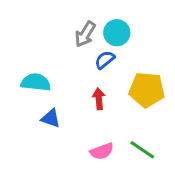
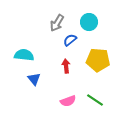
cyan circle: (117, 33) -> (89, 22), moved
blue triangle: (51, 118) -> (34, 79), turned 32

